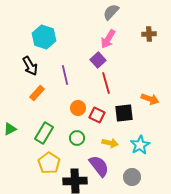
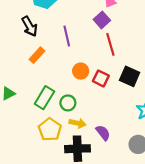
black square: (124, 113) -> (130, 76), turned 30
green circle: (77, 138) -> (68, 103), moved
yellow arrow: (110, 143) -> (77, 123), moved
purple semicircle: (99, 166) -> (103, 133), size x0.7

